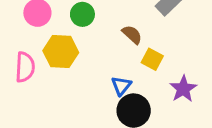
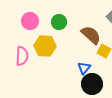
brown semicircle: (132, 35) -> (91, 35), size x1.5

